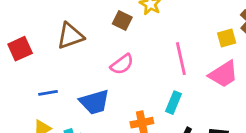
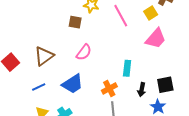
brown triangle: (70, 36) -> (44, 56), moved
pink line: (181, 59) -> (121, 16), moved

